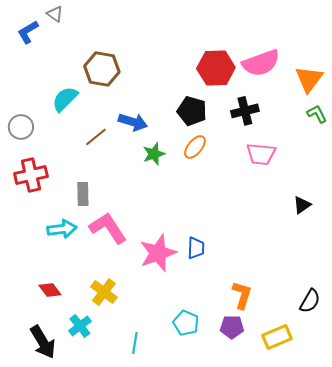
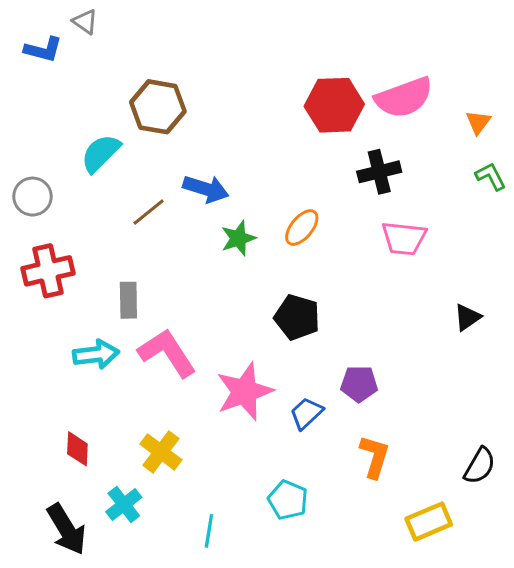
blue L-shape: (28, 32) -> (43, 50), turned -135
orange triangle: (309, 79) -> (478, 122), size x0.6
black pentagon: (192, 111) -> (297, 317), moved
blue trapezoid: (196, 248) -> (306, 413), moved, turned -135
red diamond: (50, 290) -> (77, 449), turned 40
purple pentagon: (232, 327) -> (359, 384), moved

